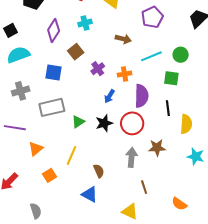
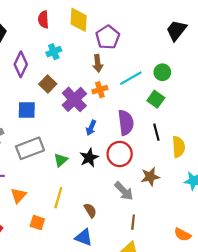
purple pentagon: (152, 17) -> (108, 37), moved
brown arrow: (123, 39) -> (98, 63), turned 77
purple cross: (98, 69) -> (74, 99), size x1.6
orange cross: (125, 74) -> (100, 90), moved
green square: (171, 78) -> (156, 99), turned 35
gray arrow: (131, 157) -> (124, 191), turned 138
orange square: (49, 175) -> (37, 223), turned -32
brown line: (144, 187) -> (133, 222), moved, turned 32

